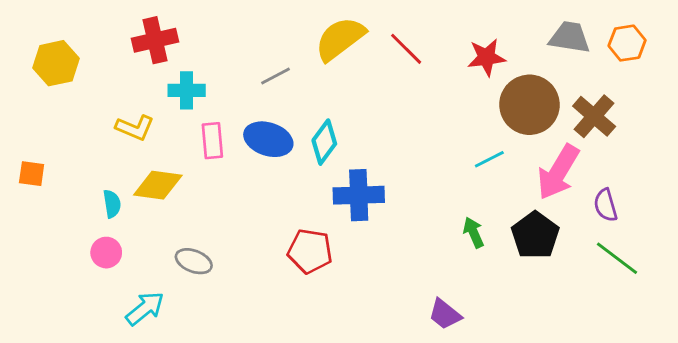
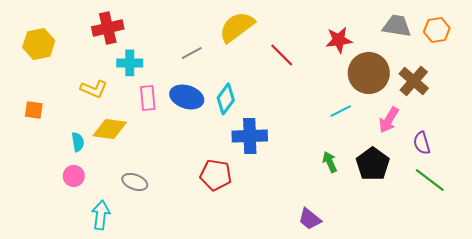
red line: (406, 49) -> (282, 55), moved
pink arrow: (558, 172) -> (389, 120), size x0.7
orange square: (32, 174) -> (34, 110), moved
cyan arrow: (145, 309) -> (101, 215), turned -44

